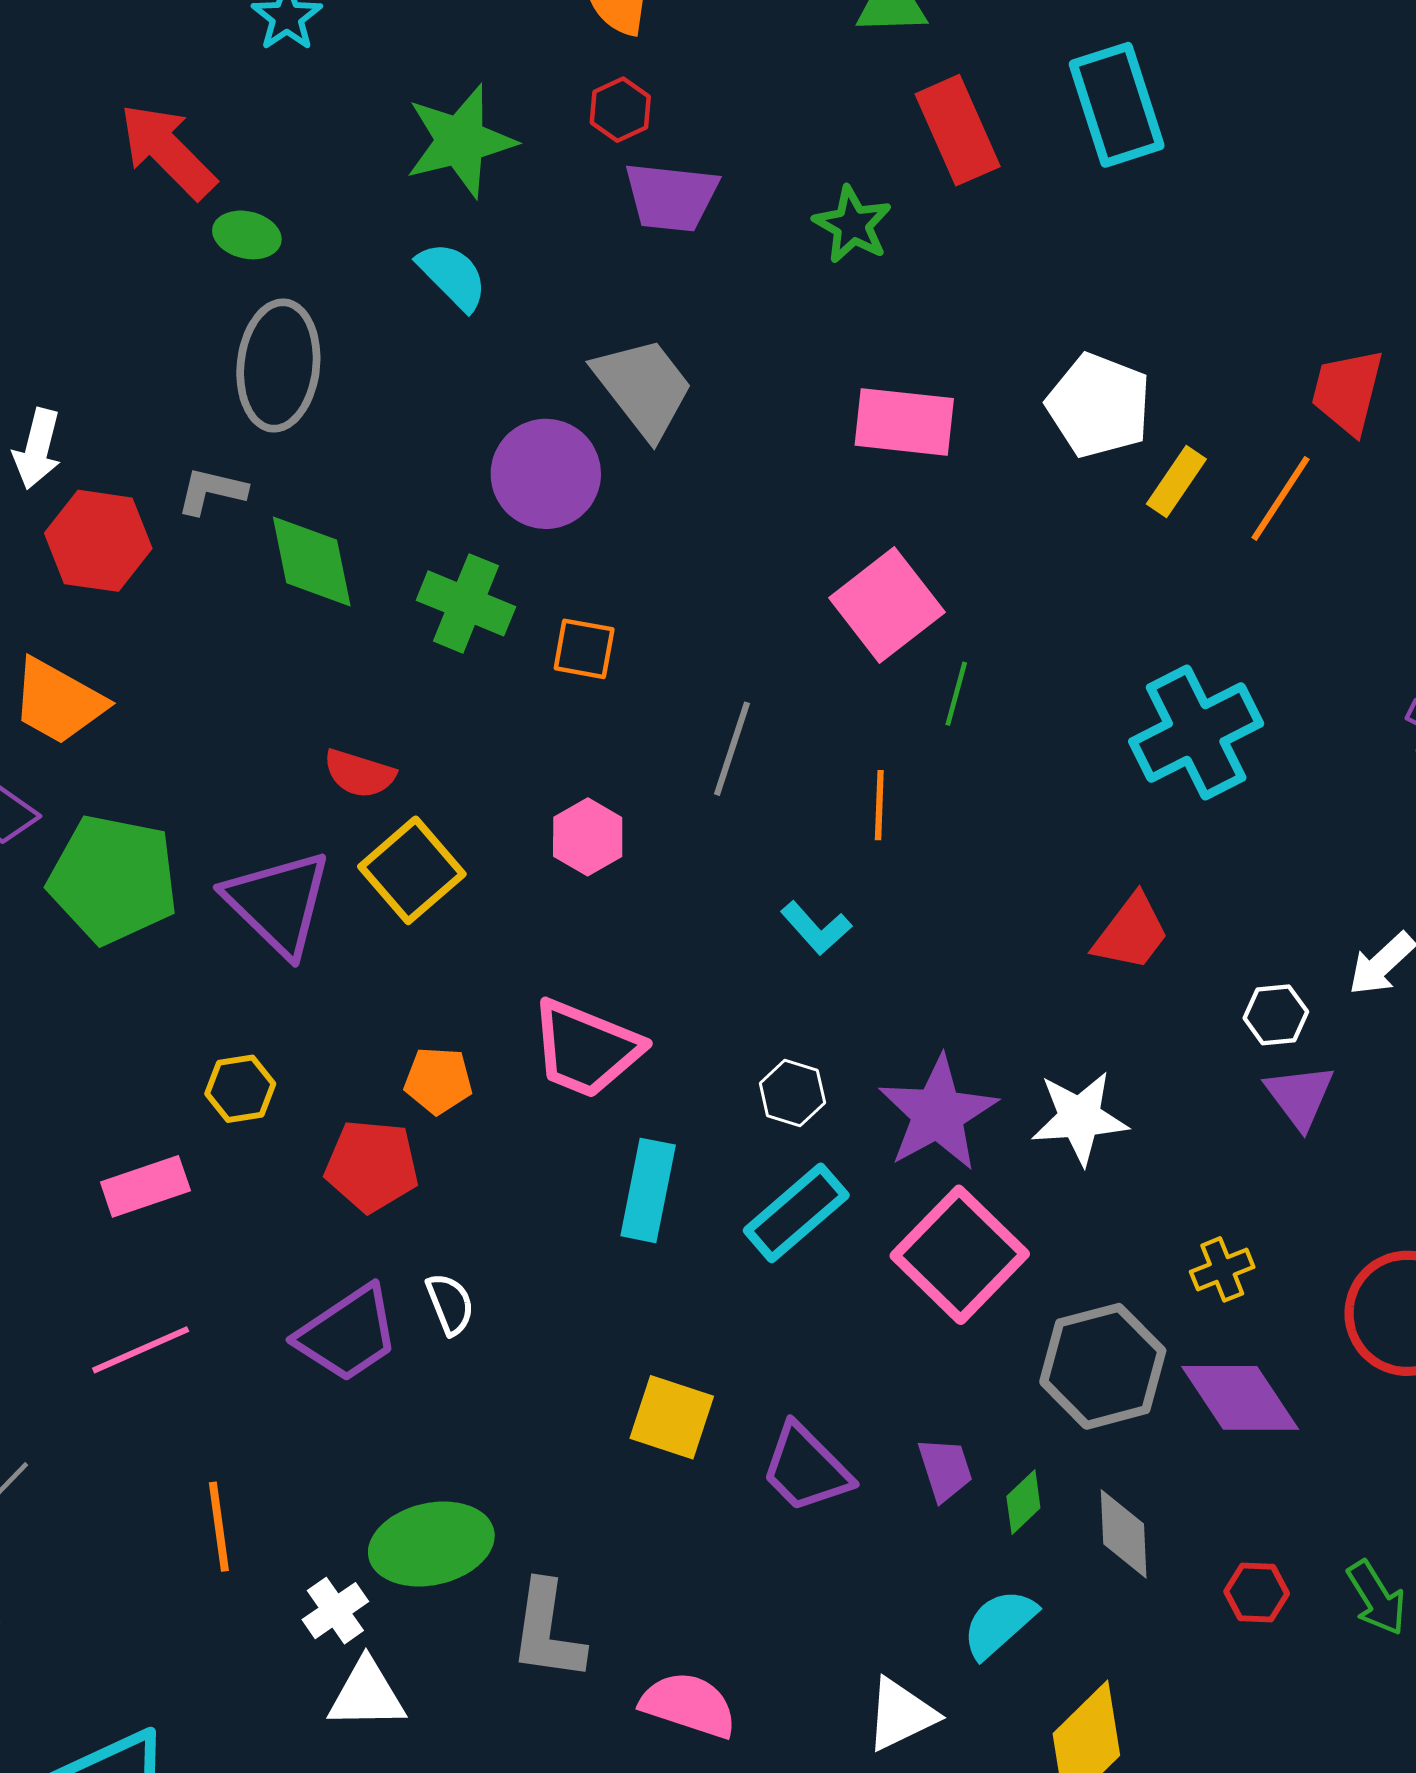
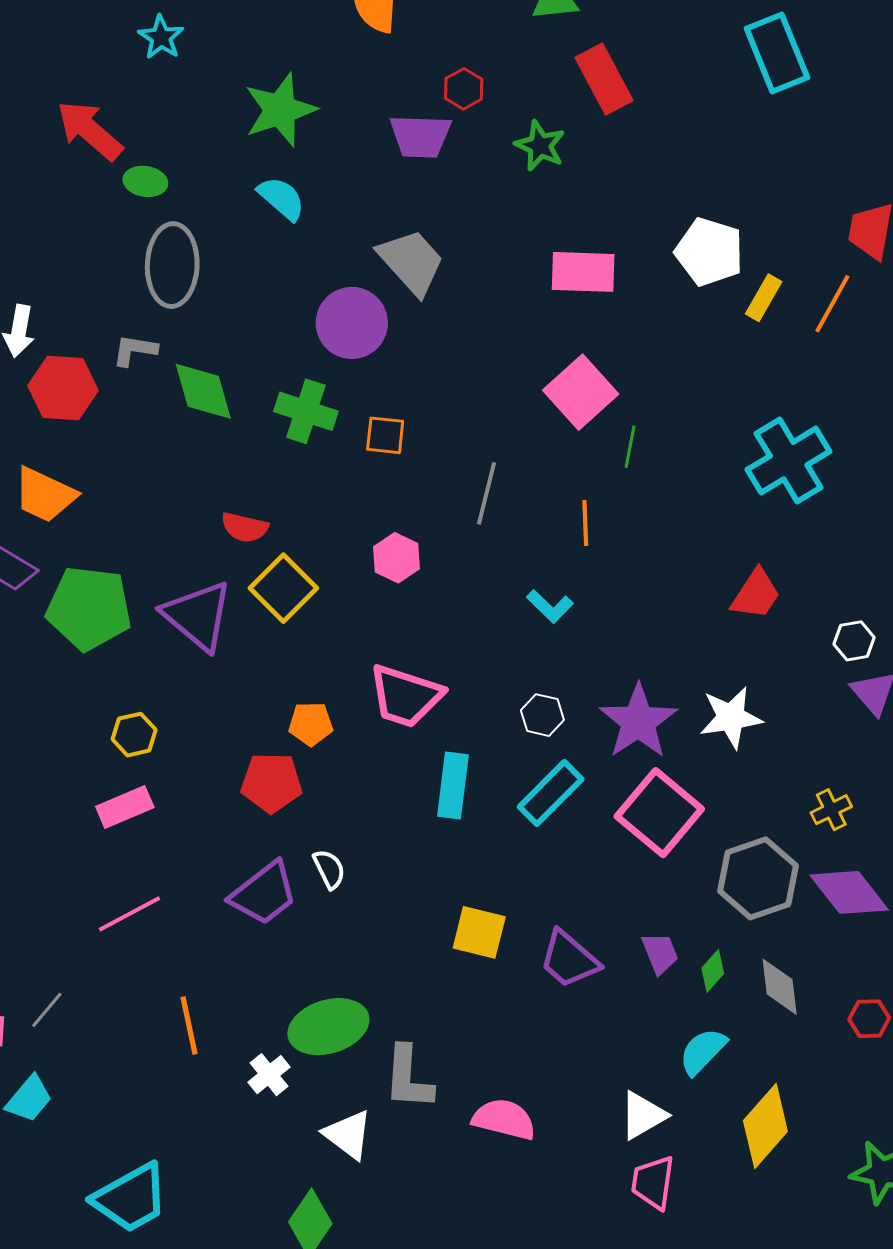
cyan rectangle: (1117, 105) -> (777, 53), moved
red hexagon: (620, 110) -> (464, 89), moved
yellow hexagon: (240, 1089) -> (134, 735), moved
white triangle: (367, 1695) -> (348, 1135), moved, turned 42

